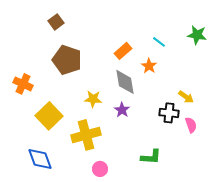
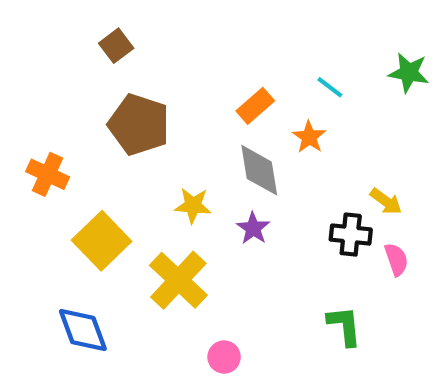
yellow cross: (86, 135) -> (178, 280), turned -32
green L-shape: (151, 157) -> (344, 326), moved, turned -100
pink circle: (100, 169) -> (224, 357), moved

